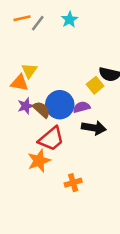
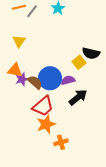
yellow triangle: (29, 71) -> (19, 41), moved
orange triangle: (20, 83) -> (15, 70), moved
black arrow: (94, 128) -> (78, 97), turned -48
orange star: (39, 161) -> (46, 124), moved

